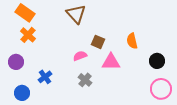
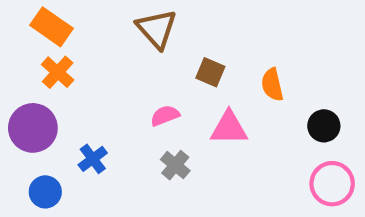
brown square: (98, 42) -> (210, 72), moved
purple circle: (16, 62) -> (33, 128), size x1.5

